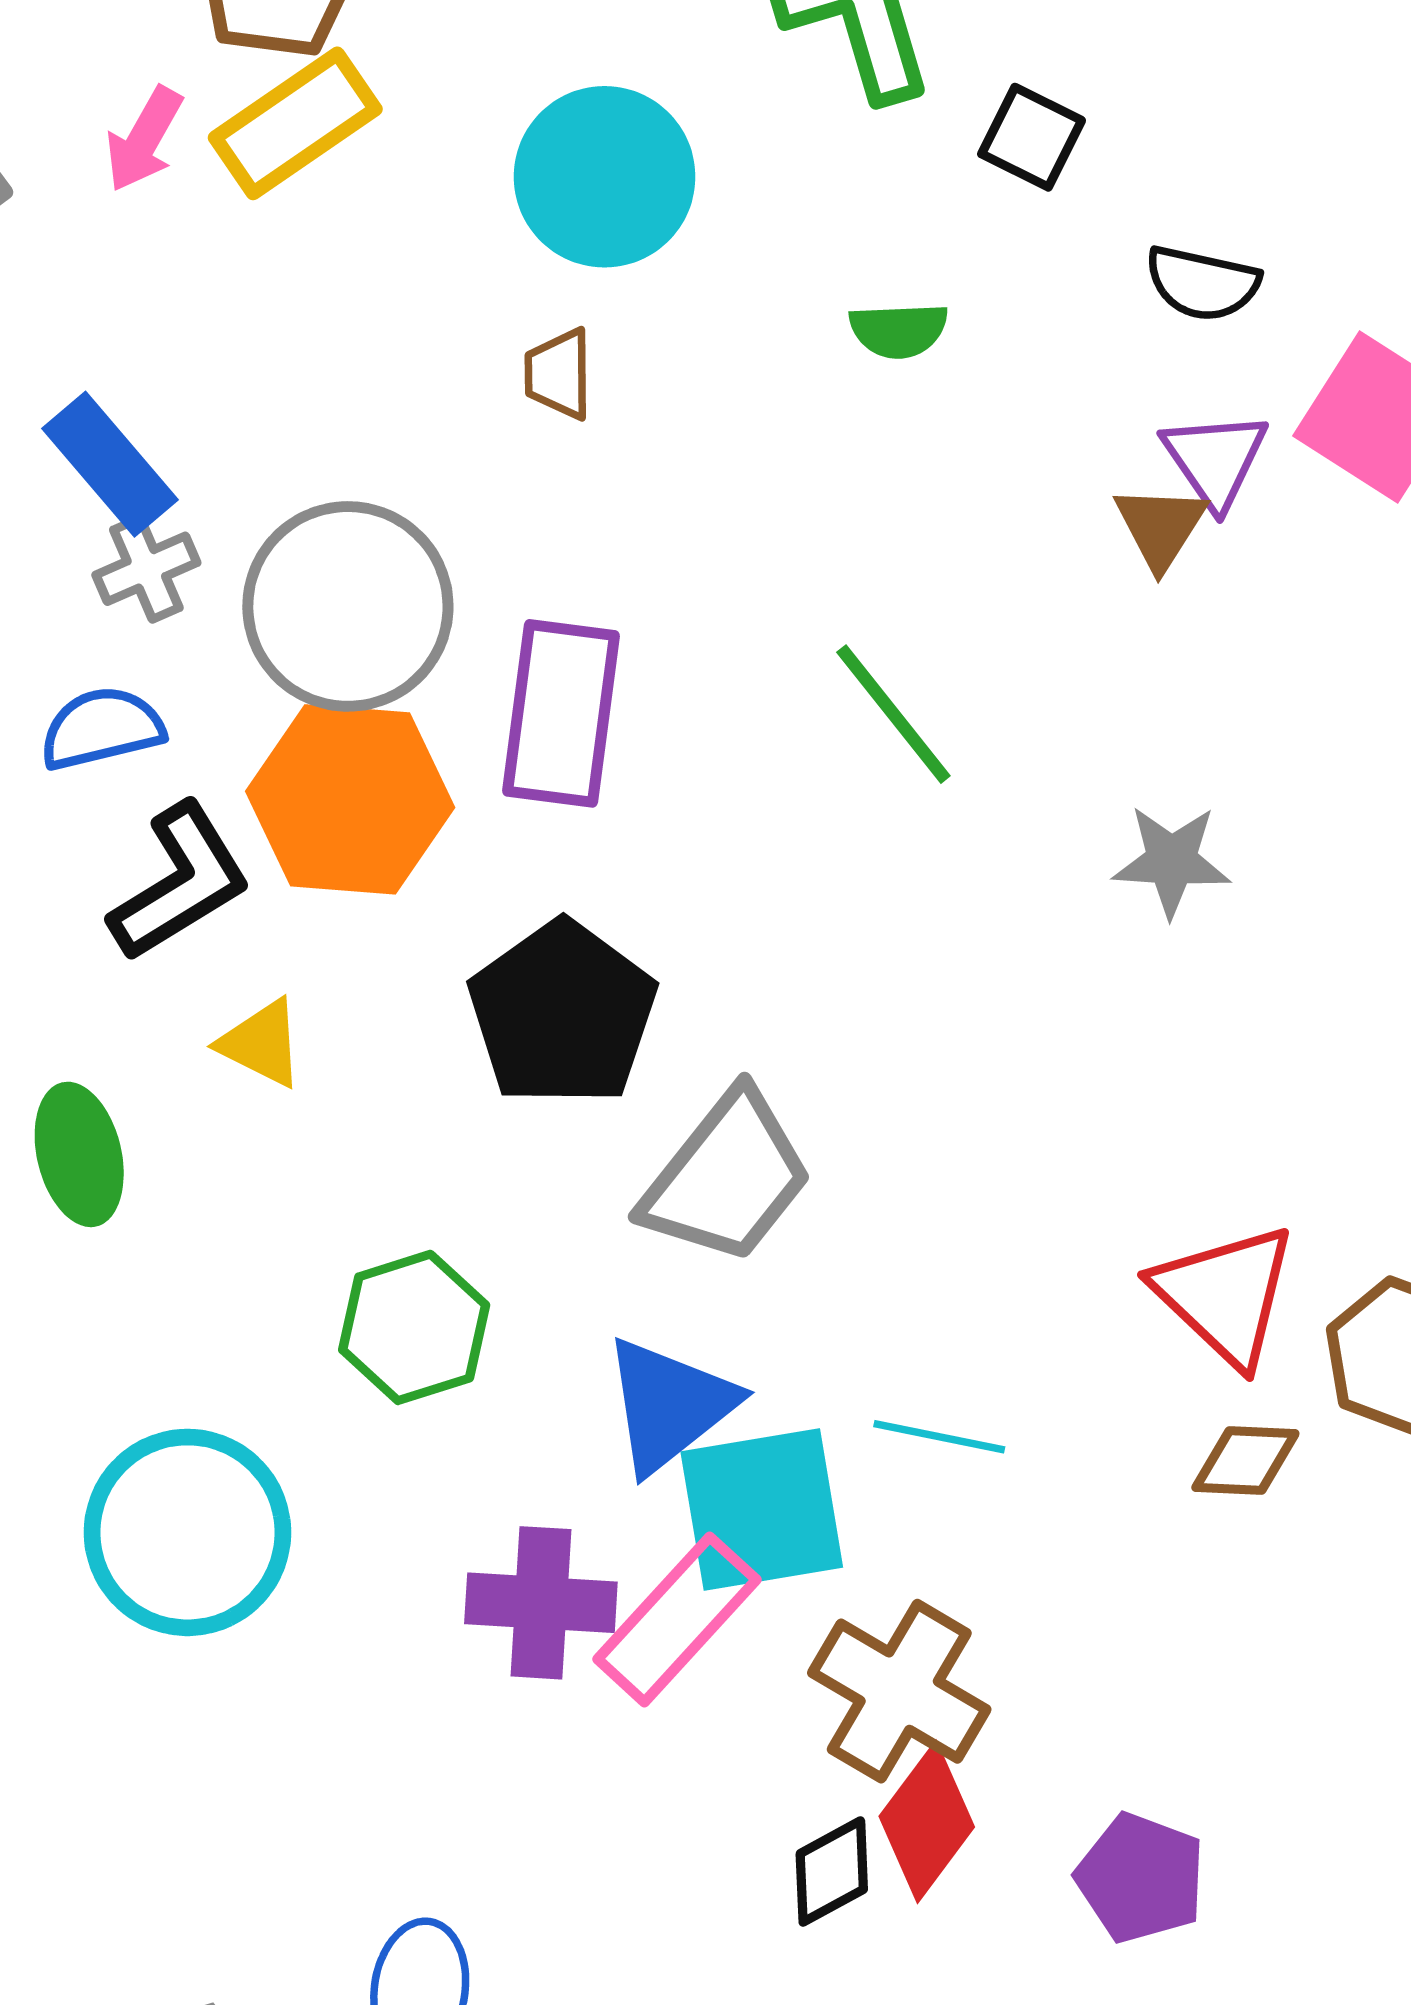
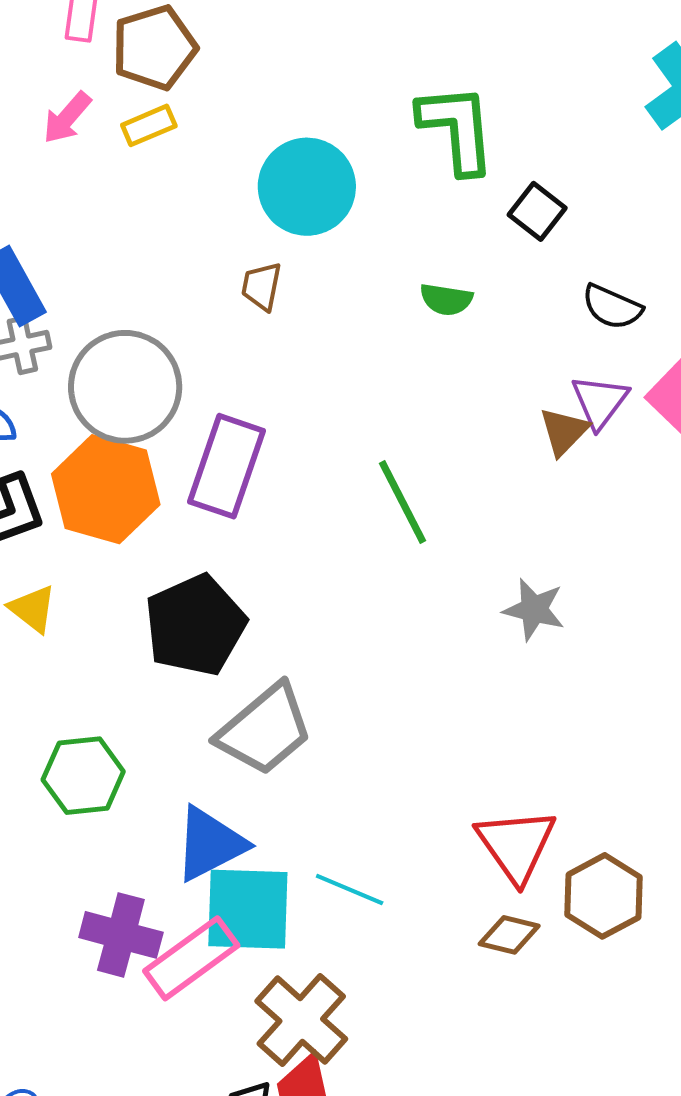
yellow rectangle: (295, 123) -> (149, 125), size x0.6

